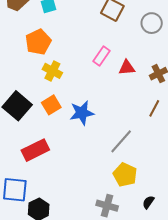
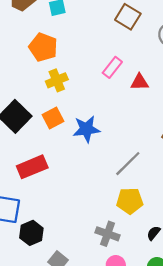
orange pentagon: (38, 42) -> (43, 47), turned -30
yellow cross: (52, 71) -> (57, 80), turned 36
yellow pentagon: (125, 175) -> (130, 201), turned -30

